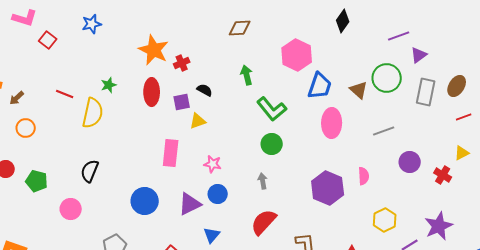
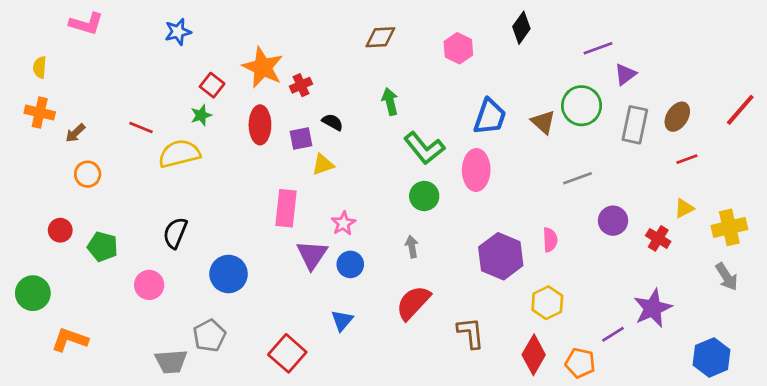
red square: (48, 40) -> (212, 85), moved
pink hexagon: (297, 55) -> (458, 48), moved, size x0.7
yellow semicircle: (93, 113) -> (179, 154), turned -116
pink ellipse: (332, 123) -> (476, 170), moved
pink star: (213, 164) -> (343, 223), turned 30
blue circle: (145, 201) -> (229, 274), moved
purple triangle: (190, 204) -> (312, 255), moved, turned -30
yellow hexagon: (385, 220) -> (547, 303), moved

